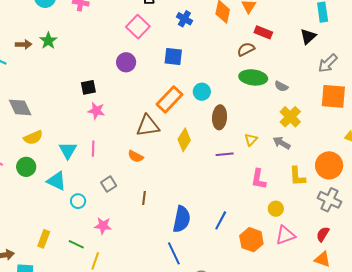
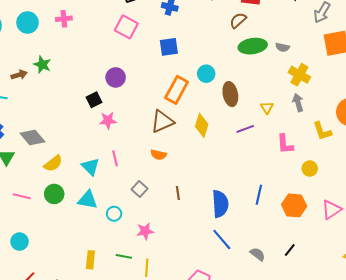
purple circle: (126, 62) -> (116, 77), moved
gray arrow: (282, 143) -> (298, 103), turned 60
pink triangle: (285, 235) -> (332, 210), moved

